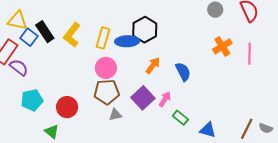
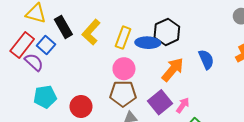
blue square: (29, 37) -> (46, 45), moved
orange arrow: (153, 65) -> (173, 70), size x1.4
blue semicircle: (183, 72) -> (206, 59), moved

